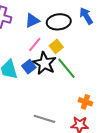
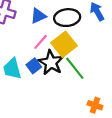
yellow square: (56, 46) -> (64, 44), size x1.6

